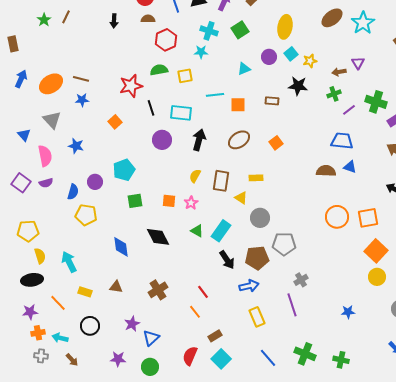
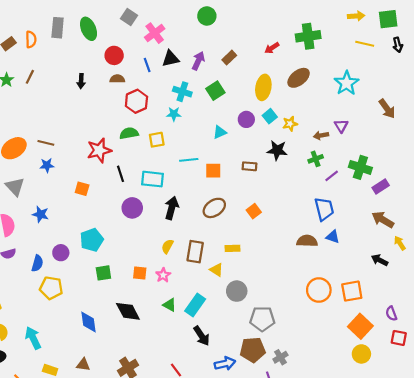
brown ellipse: (332, 18) -> (299, 78), moved
orange square: (115, 122) -> (82, 189), turned -32
blue trapezoid: (342, 141) -> (324, 209), turned 70
brown pentagon: (257, 258) -> (253, 350), moved

